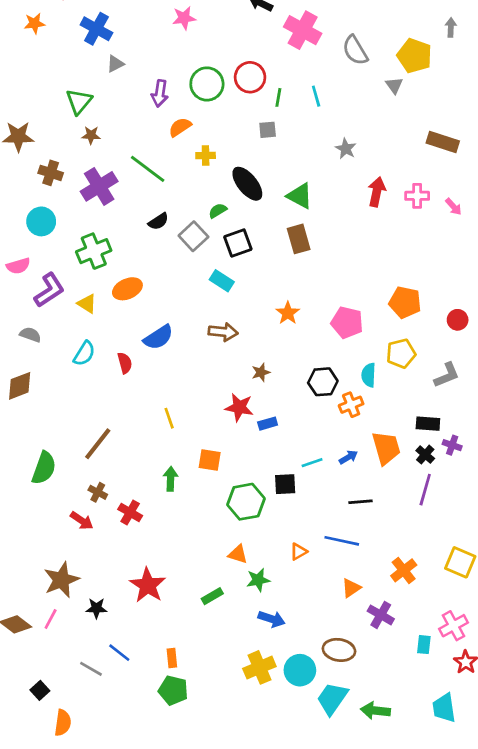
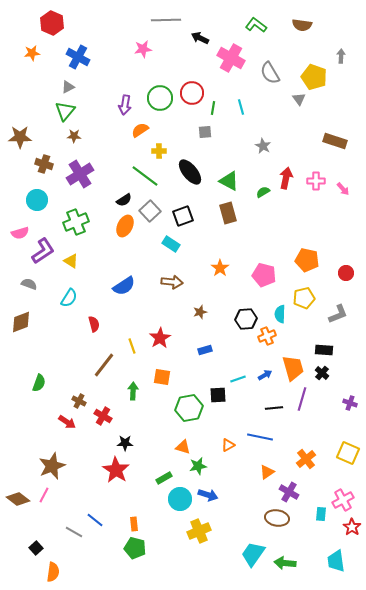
gray triangle: (115, 64) -> (68, 87), moved
green line: (148, 169) -> (145, 176), moved
green semicircle: (218, 211) -> (263, 192), moved
orange ellipse: (127, 289) -> (125, 226), moved, turned -40
red semicircle: (125, 363) -> (94, 324), moved
red star: (239, 407) -> (160, 338), moved, turned 30
brown line: (98, 444) -> (104, 365), moved
purple cross: (452, 445) -> (350, 403), moved
green semicircle: (44, 468) -> (39, 383), size x0.7
purple line: (425, 490) -> (302, 399), moved
black star: (96, 608) -> (125, 443), moved
brown ellipse: (339, 650) -> (277, 518), moved
cyan circle: (300, 670) -> (180, 499), moved

